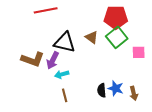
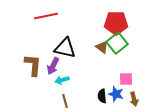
brown triangle: (92, 37) -> (102, 47), moved
pink square: (139, 52) -> (126, 79), moved
brown L-shape: (33, 59) -> (33, 65), turned -105

